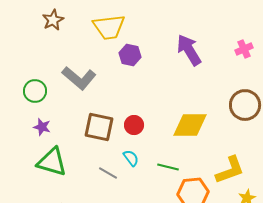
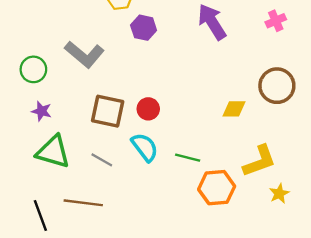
yellow diamond: (190, 125) -> (234, 109), moved, size x0.6
cyan semicircle: (131, 158) -> (145, 147), size x1.5
gray line: (108, 173) -> (102, 160), moved

